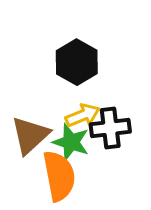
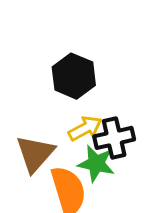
green star: (71, 142) -> (96, 164), moved

